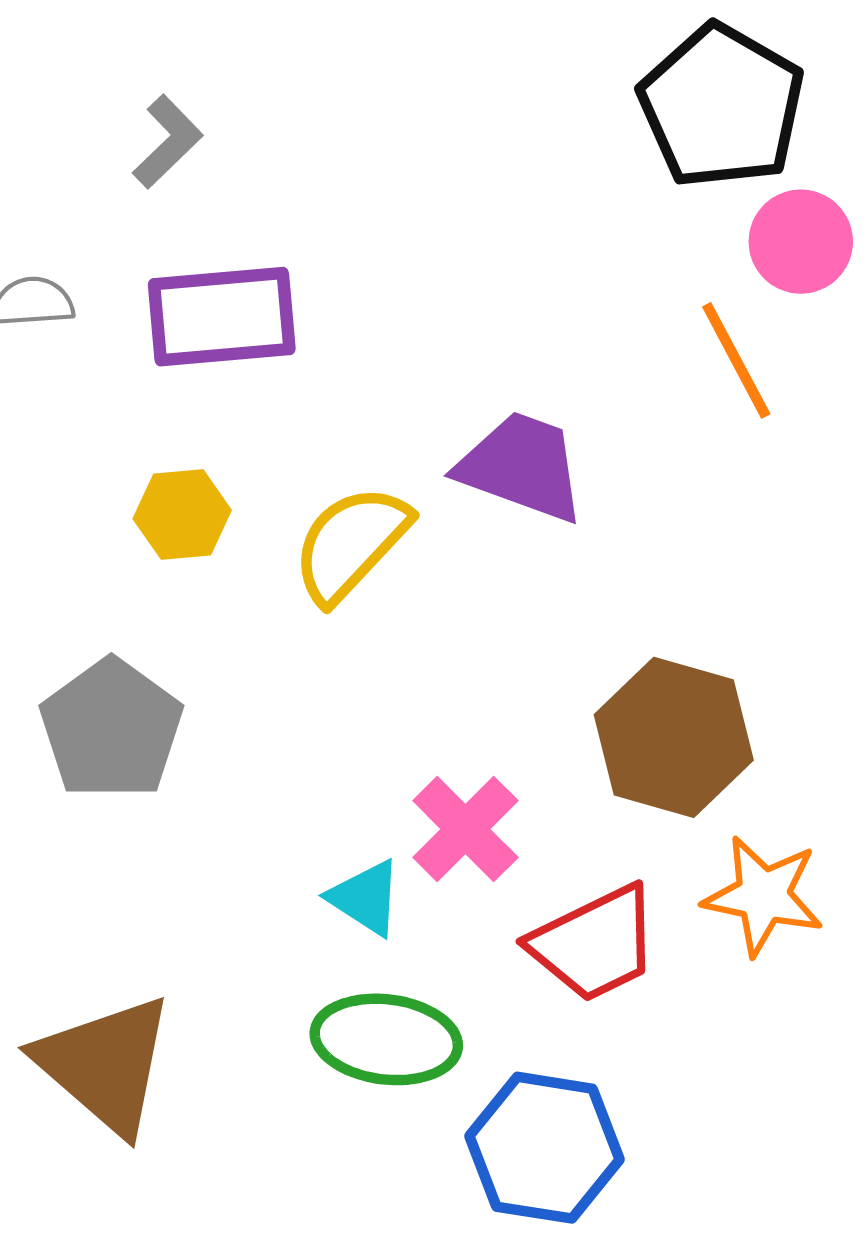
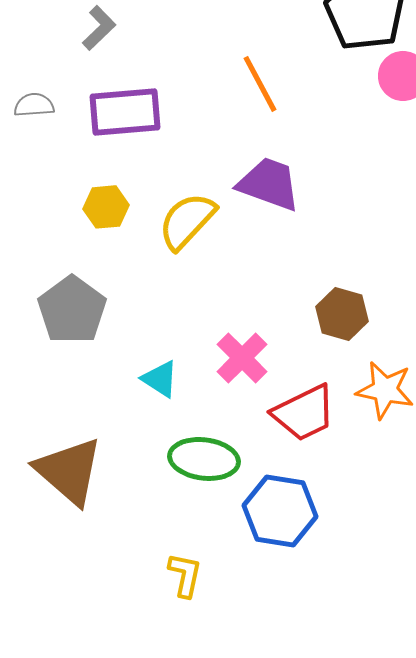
orange line: (736, 360) -> (260, 84), moved
brown hexagon: (674, 737) -> (342, 314), size x0.7
cyan triangle: (365, 898) -> (160, 379), moved

